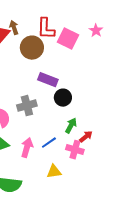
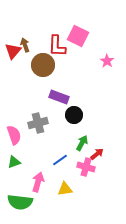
pink star: (96, 31) -> (107, 61), moved
pink square: (68, 39) -> (78, 36), moved
pink arrow: (27, 148) -> (38, 182), moved

